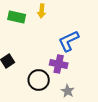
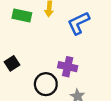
blue L-shape: (69, 41) -> (79, 23), moved

